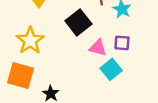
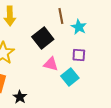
pink triangle: (98, 48) -> (51, 64), moved

